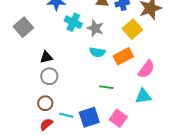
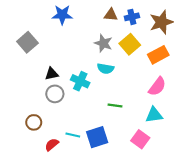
cyan cross: (73, 22) -> (80, 81), moved
yellow square: (132, 29) -> (130, 44), moved
orange rectangle: (123, 56) -> (158, 55), moved
brown circle: (45, 103) -> (34, 122), moved
pink square: (118, 118) -> (140, 139), moved

